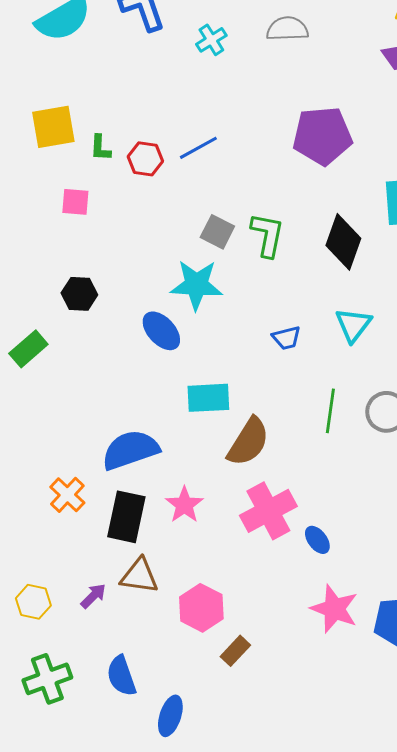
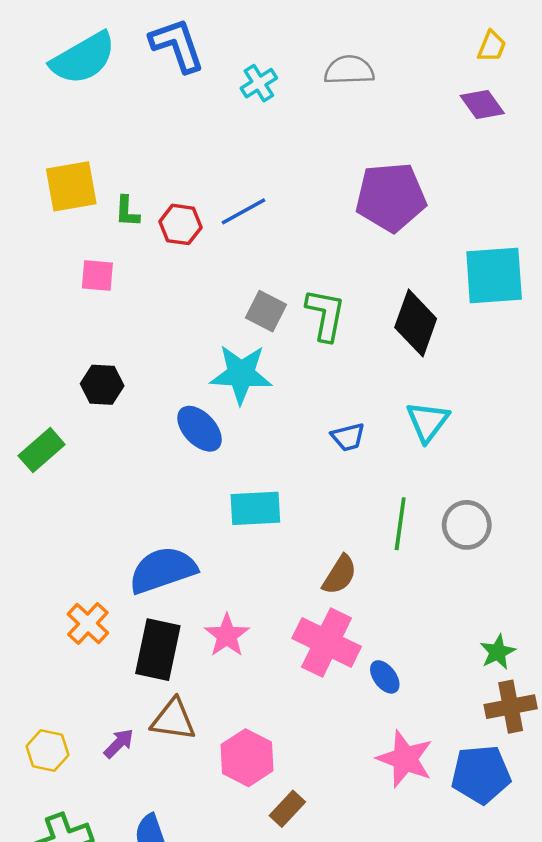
brown semicircle: (248, 442) -> (340, 575), moved, size x0.7
pink cross: (268, 511) -> (327, 642), turned -36

